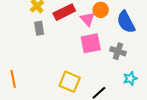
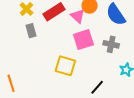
yellow square: (70, 82) -> (65, 66), moved

